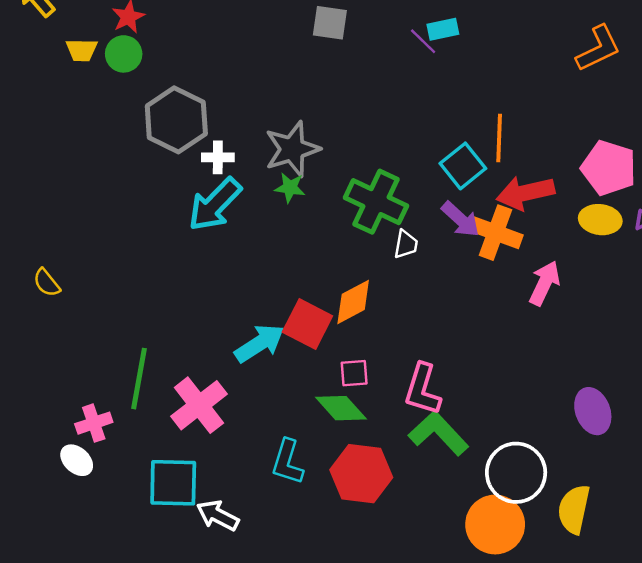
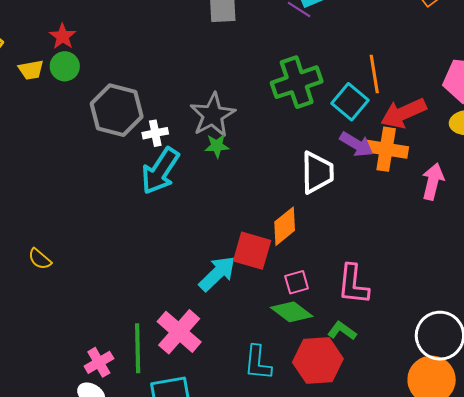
green cross: (376, 202) -> (297, 82), moved, turned -33
white trapezoid: (406, 244) -> (317, 172), size x1.8
green line: (139, 379) -> (138, 348), moved
green L-shape: (439, 433) -> (342, 331), moved, size x0.6

